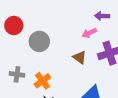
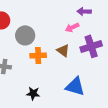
orange cross: (43, 81) -> (38, 55), moved, turned 35

